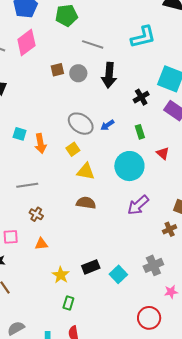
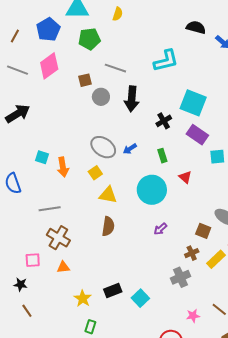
brown square: (57, 70) -> (85, 80), moved
brown semicircle: (86, 203) -> (108, 226), turned 90
purple arrow: (138, 205) -> (160, 229), size x0.6
brown cross: (36, 214) -> (58, 238), size x1.6
gray cross: (153, 265) -> (181, 277), moved

